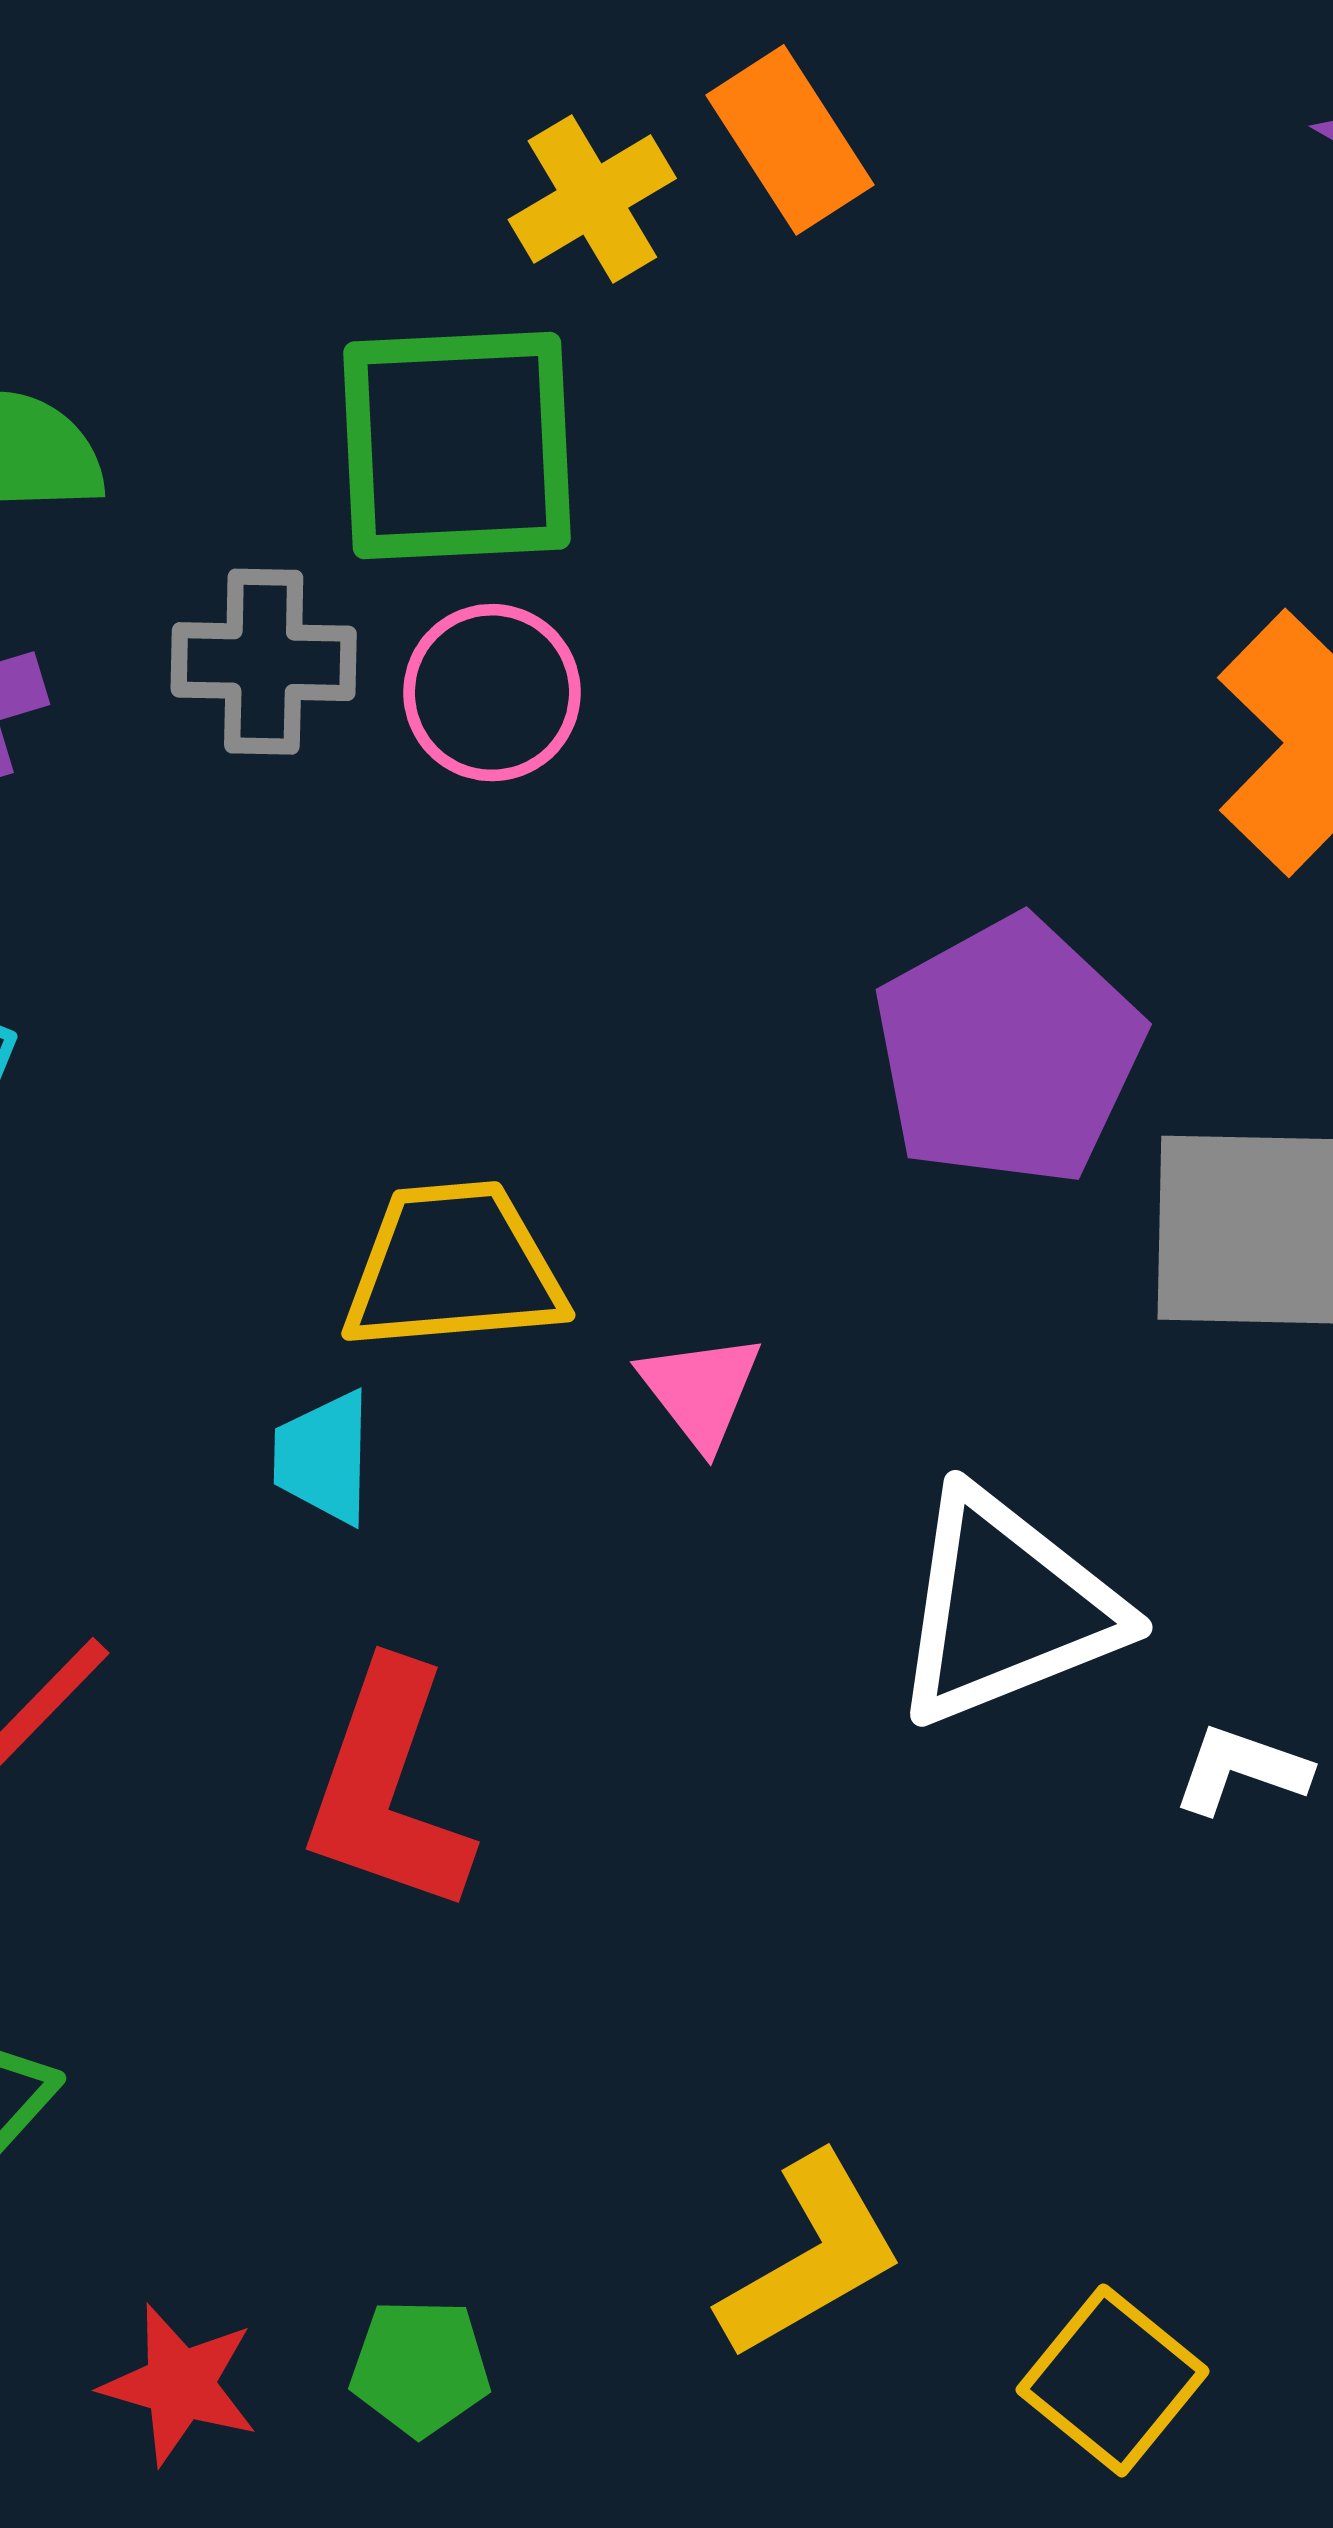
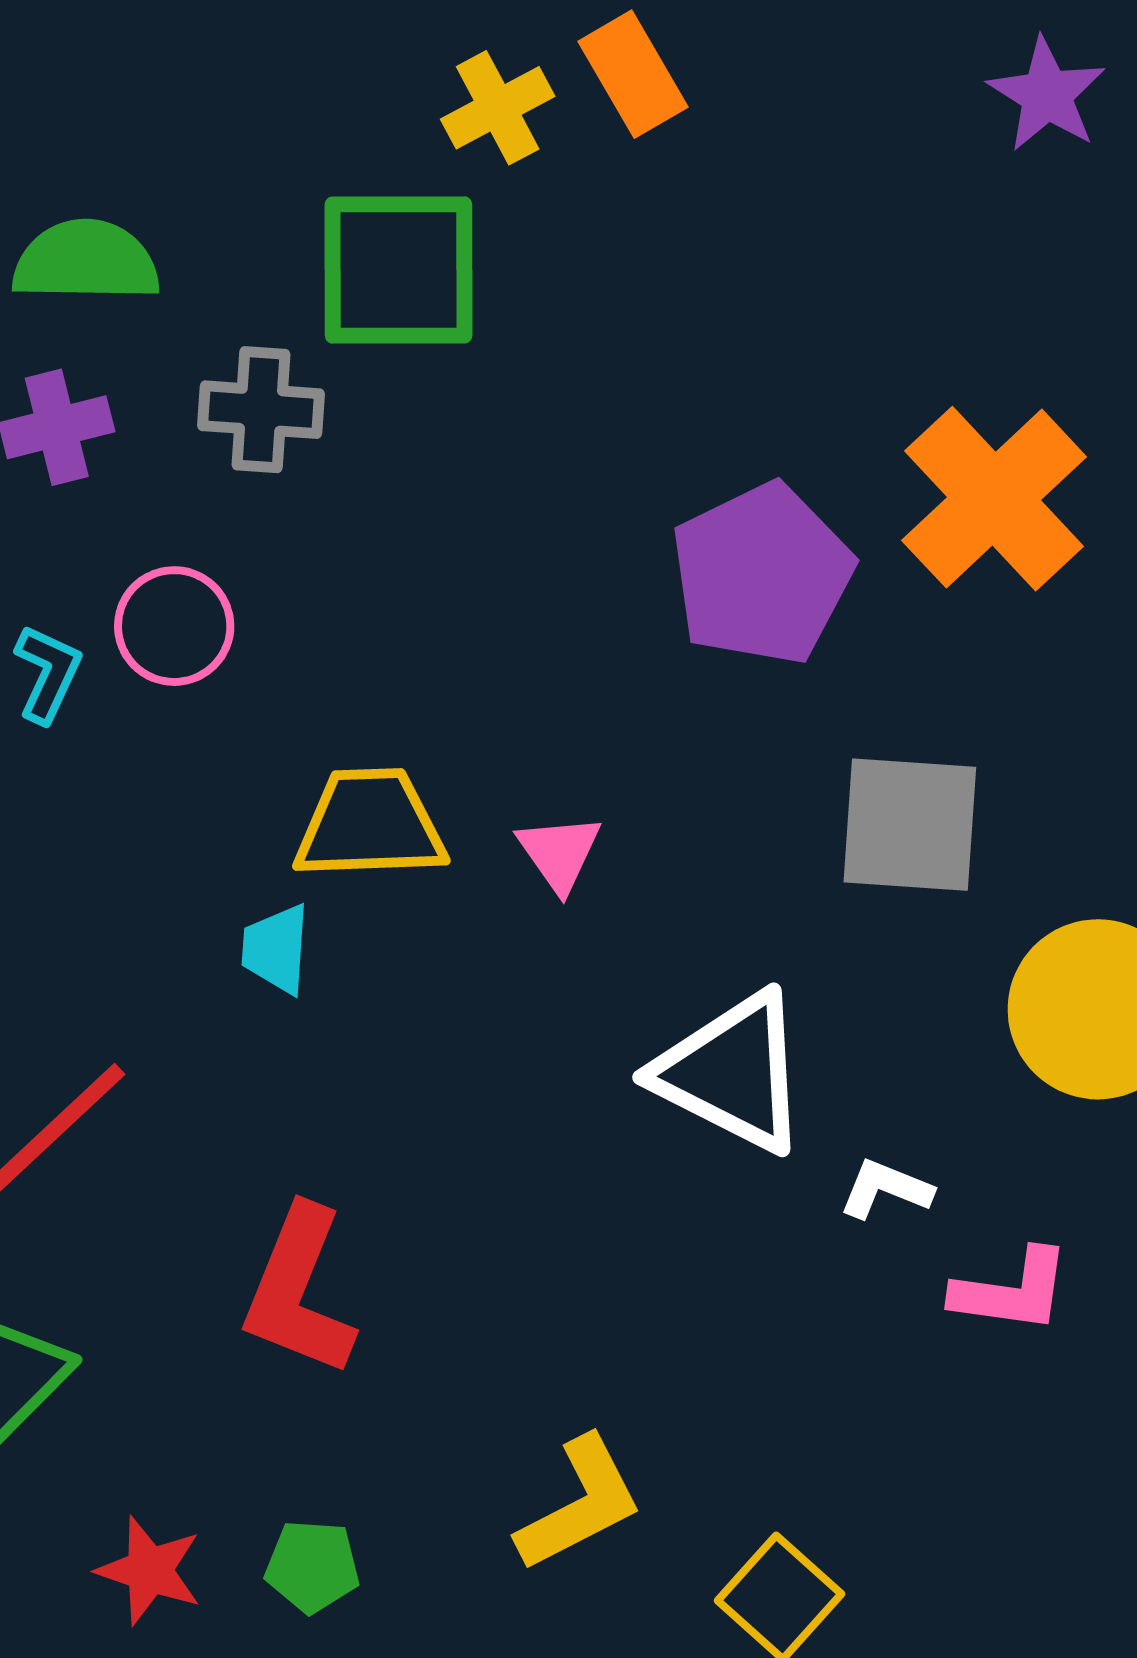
pink circle: (492, 693) -> (174, 626), moved
purple pentagon: (1008, 1051) -> (762, 574), moved
pink triangle: (701, 1390) -> (559, 853), moved
white triangle: (1006, 1608) -> (732, 1072), turned 46
red L-shape: (388, 1789) -> (299, 1291), moved

